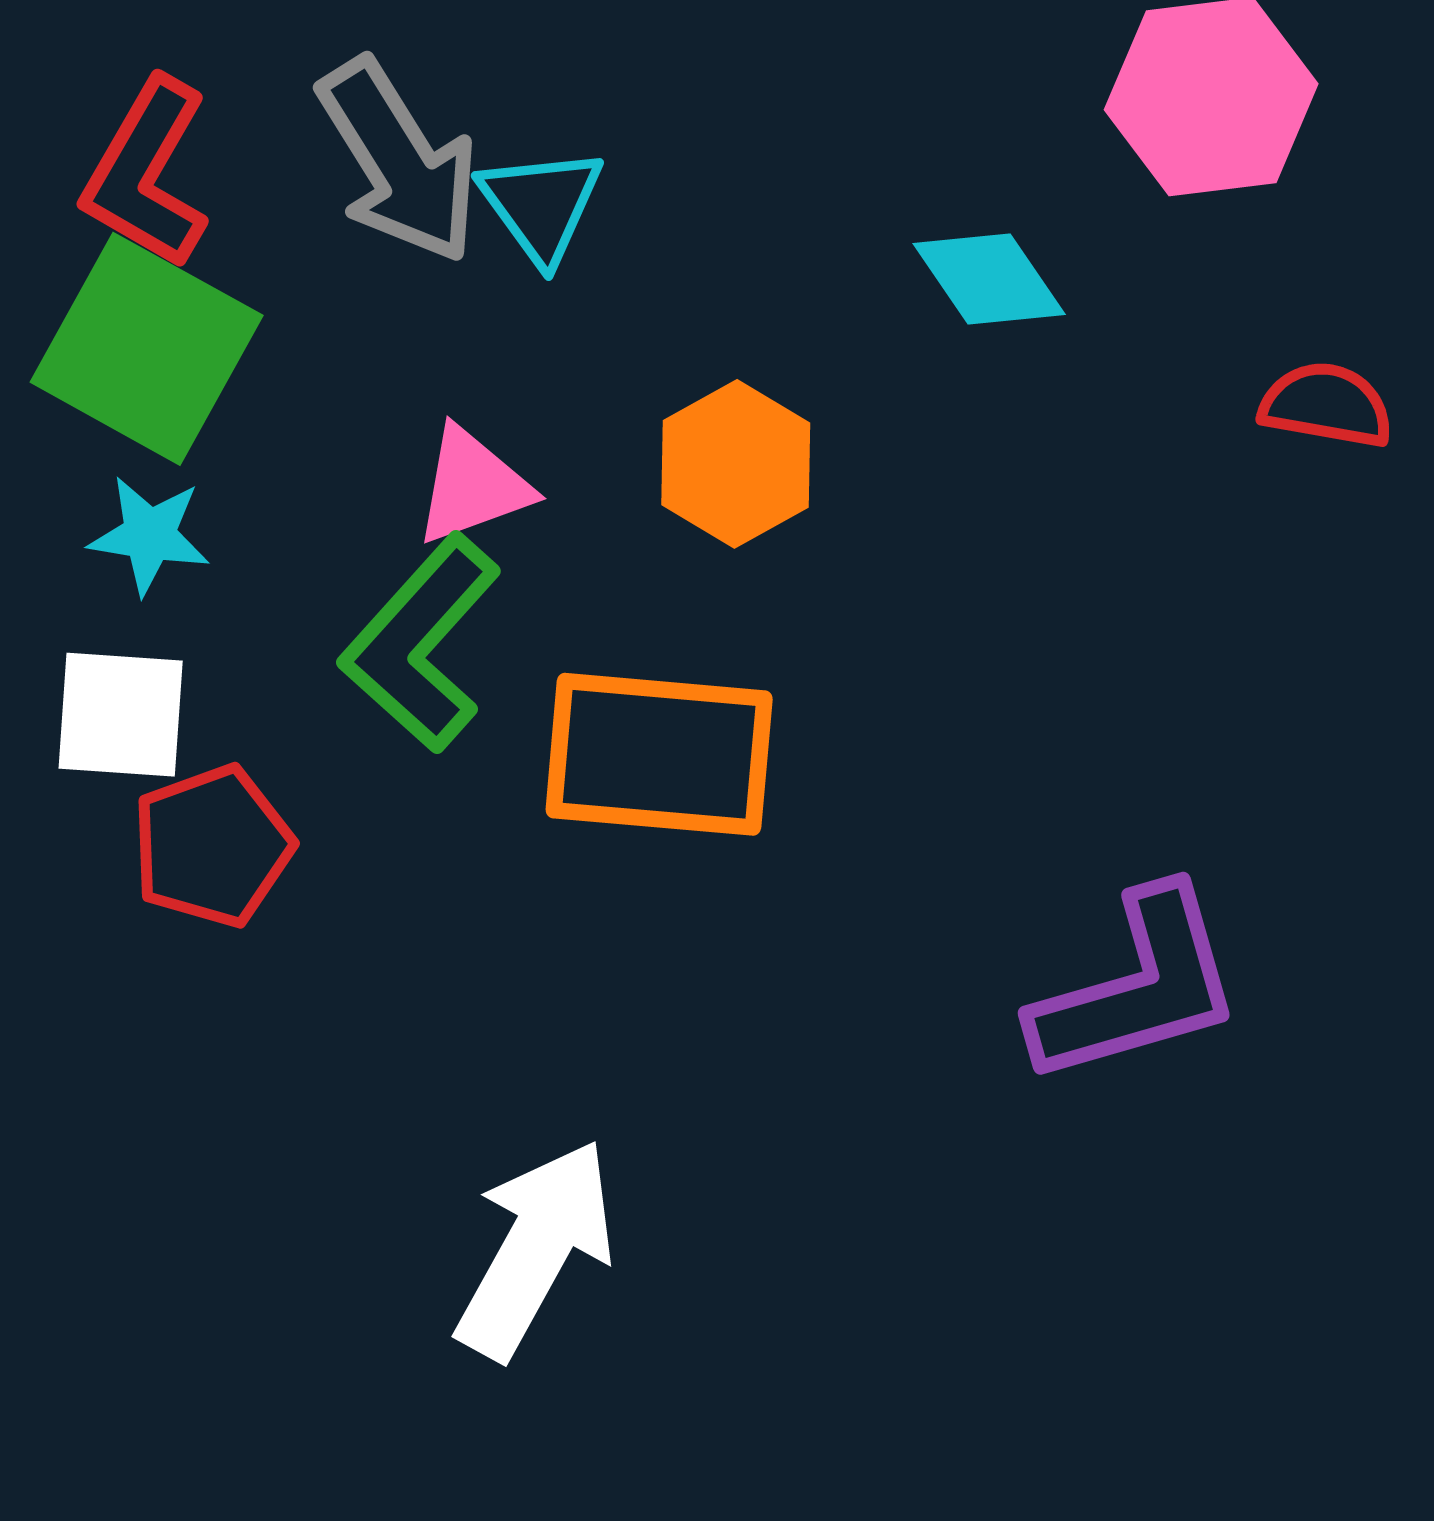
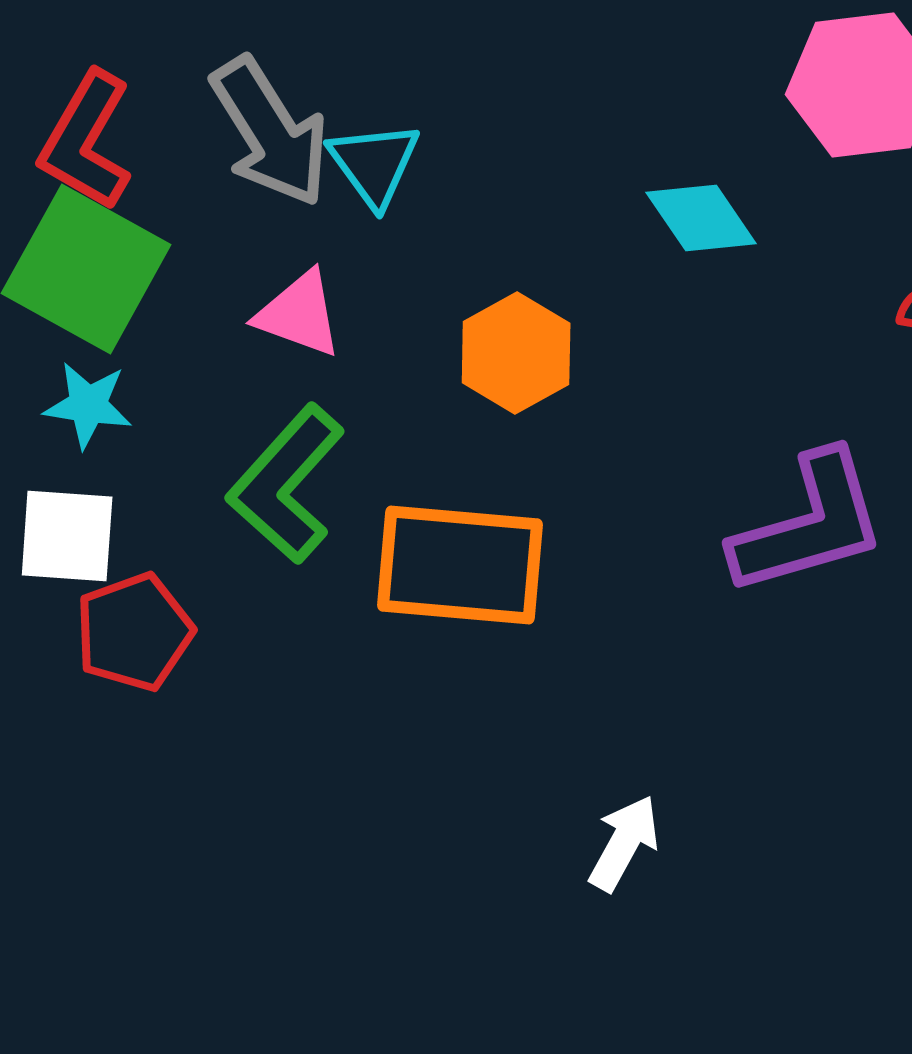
pink triangle: (473, 486) -> (299, 314), moved, turned 40
purple L-shape: (1137, 987) -> (809, 524), moved
white arrow: (536, 1249) -> (624, 843), moved, size x0.6

